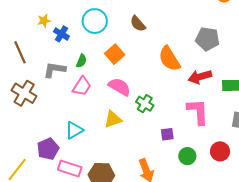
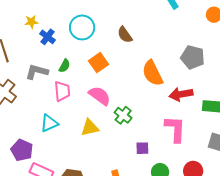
pink trapezoid: (82, 86) -> (62, 91), turned -45
cyan triangle: (74, 130) -> (49, 123), moved
purple pentagon: (48, 149) -> (22, 150), turned -30

